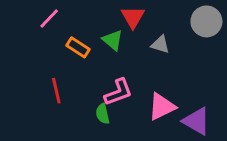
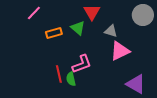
orange rectangle: (78, 47) -> (54, 33), turned -49
red line: (56, 91) -> (59, 74), moved
pink triangle: (162, 107) -> (120, 51), moved

